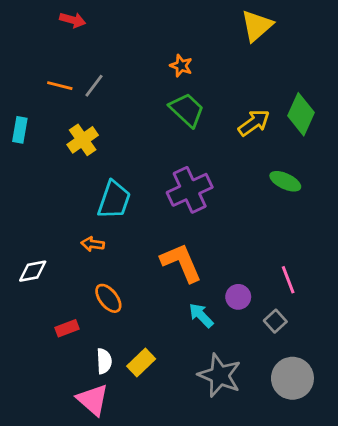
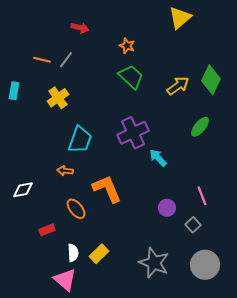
red arrow: (73, 20) -> (80, 28), moved
green ellipse: (285, 181) -> (200, 127), turned -75
orange L-shape: (181, 263) -> (107, 189), moved
cyan arrow: (201, 315) -> (158, 158), moved

